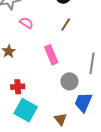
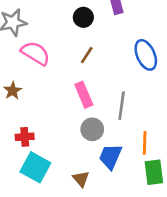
pink semicircle: (26, 23) -> (35, 53), size x1.6
pink rectangle: (51, 55) -> (84, 95), moved

